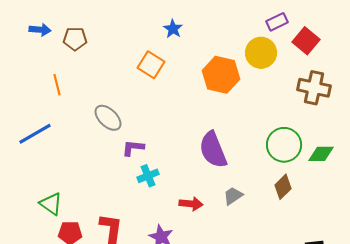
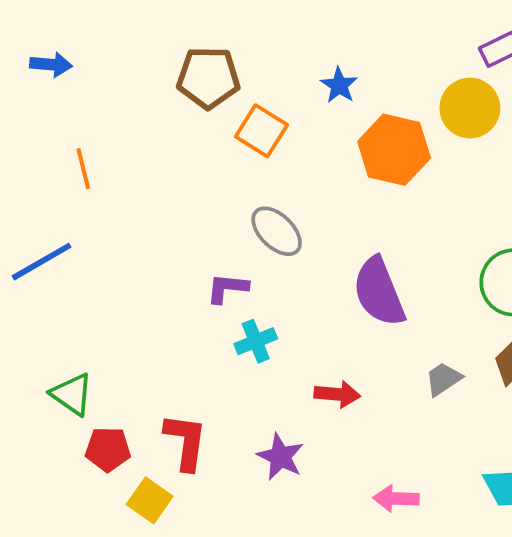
blue star: (173, 29) -> (339, 85), moved
brown pentagon: (75, 39) -> (208, 78), moved, size x1.4
gray ellipse: (108, 118) -> (277, 231), moved
gray trapezoid: (233, 196) -> (443, 379), moved

